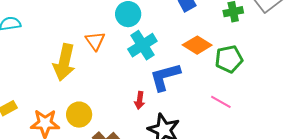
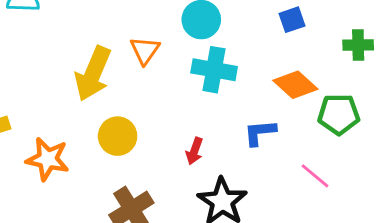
cyan cross: (142, 45) -> (214, 70), turned 32
blue L-shape: (165, 77) -> (260, 133), moved, size x0.7
yellow circle: (79, 115) -> (118, 136), moved

